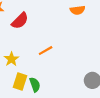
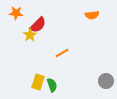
yellow star: (11, 59) -> (30, 35), moved

